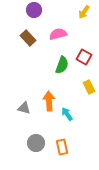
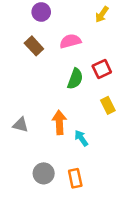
red square: (84, 57) -> (102, 69), turned 35
gray triangle: (24, 108) -> (21, 125), moved

